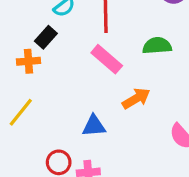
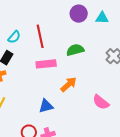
pink rectangle: (107, 59) -> (46, 64), turned -36

